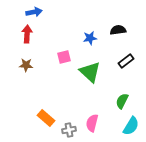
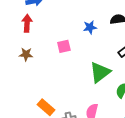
green triangle: (90, 72) -> (100, 72), moved, turned 40

